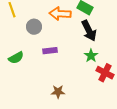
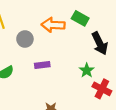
black arrow: (89, 31) -> (100, 43), moved

